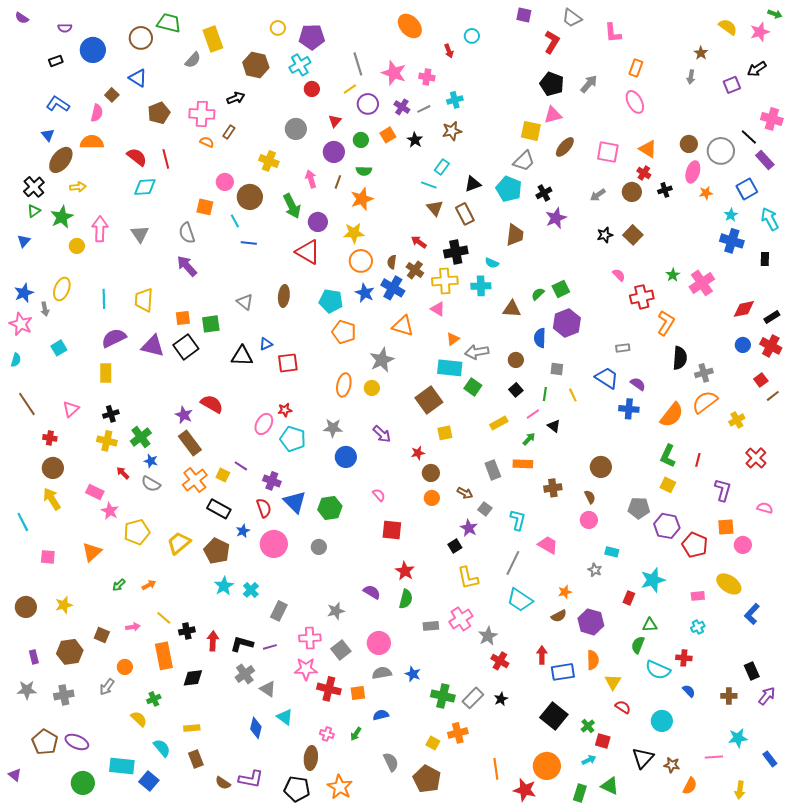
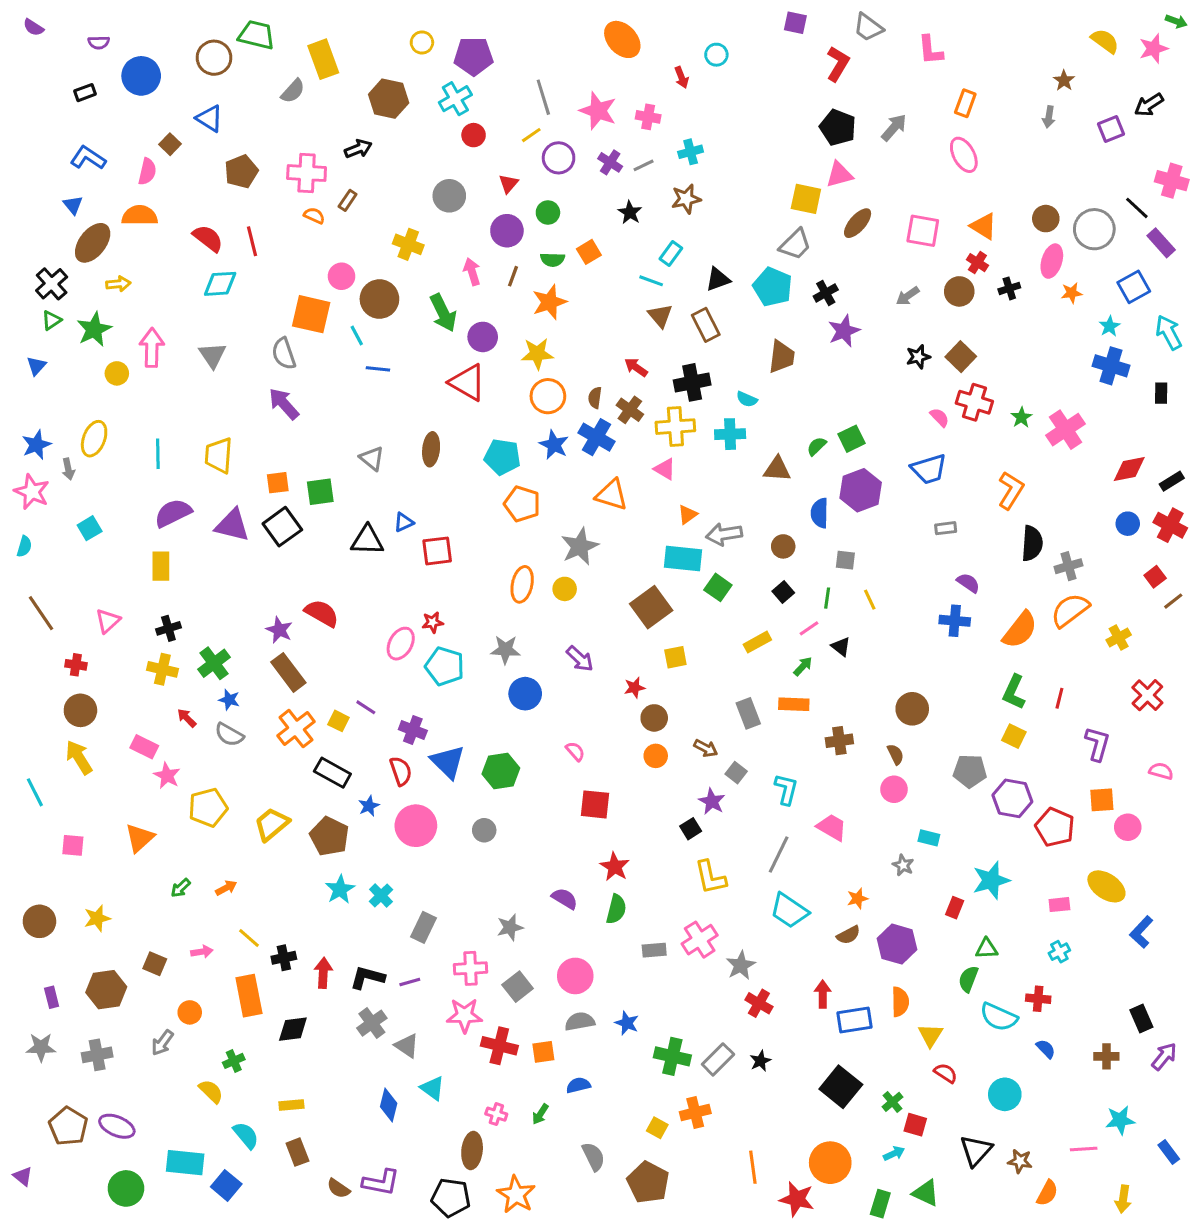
orange square: (388, 135) -> (589, 252), moved
orange square: (205, 207) -> (311, 314), size x1.5
red cross: (642, 297) -> (974, 402), moved, turned 30
blue trapezoid: (607, 378) -> (929, 469), moved, turned 130

